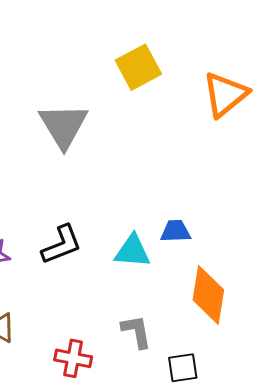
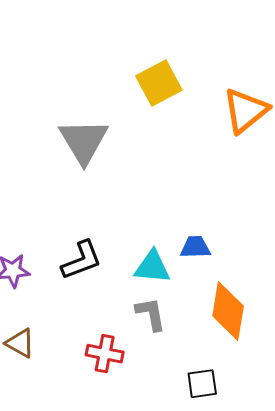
gray L-shape: (137, 331) -> (151, 314), moved
red cross: (73, 358) -> (105, 354), moved

